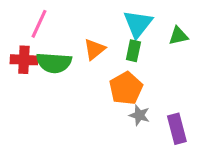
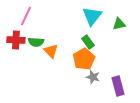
orange triangle: (94, 49) -> (51, 51), moved, turned -35
green rectangle: (133, 51) -> (88, 42), moved, turned -48
green semicircle: (54, 63) -> (36, 42), size x0.7

